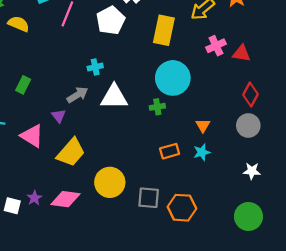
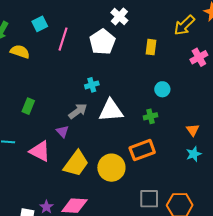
yellow rectangle: (164, 30) -> (151, 47), size x0.6
cyan circle: (173, 78) -> (162, 89), size x0.5
orange rectangle: (170, 151) -> (142, 150), moved, size x1.4
yellow circle: (110, 182) -> (111, 168), moved

